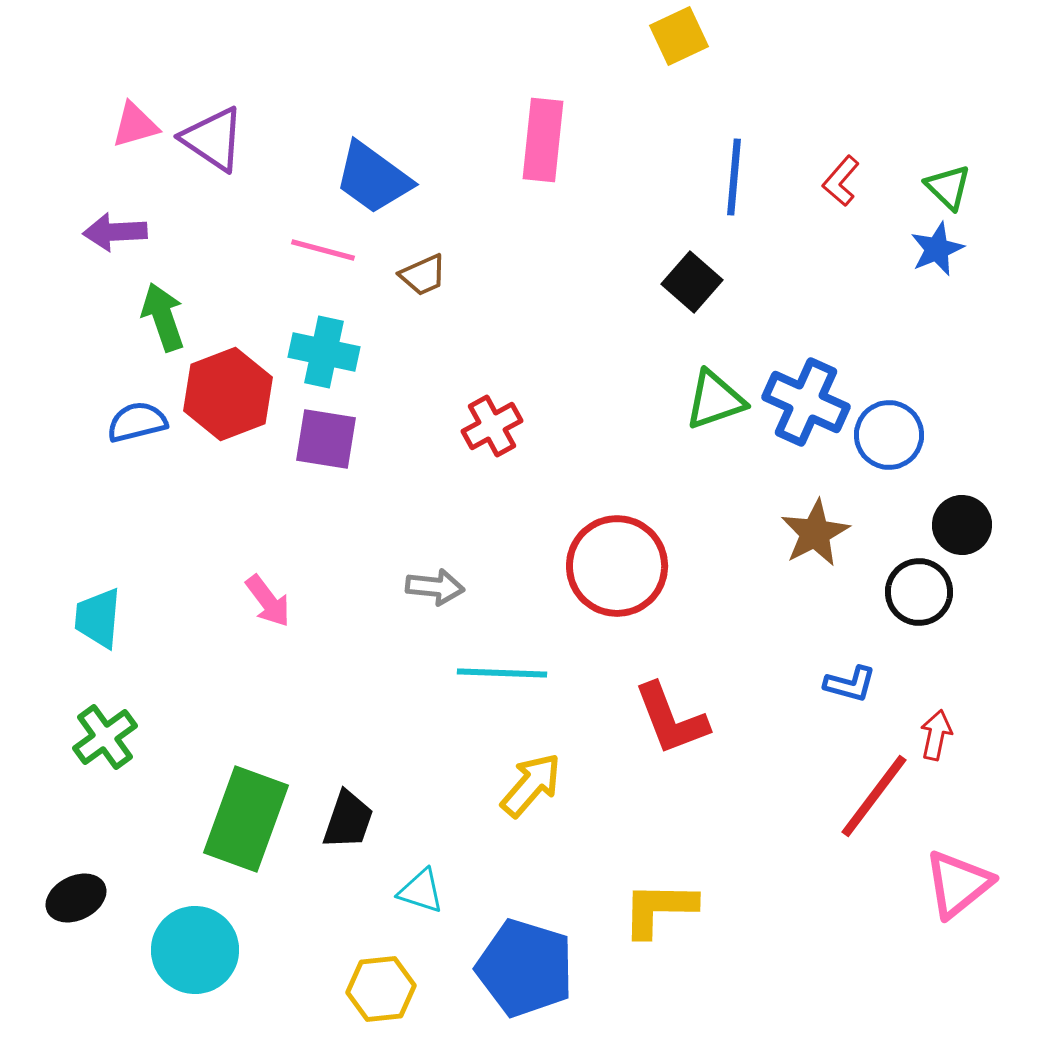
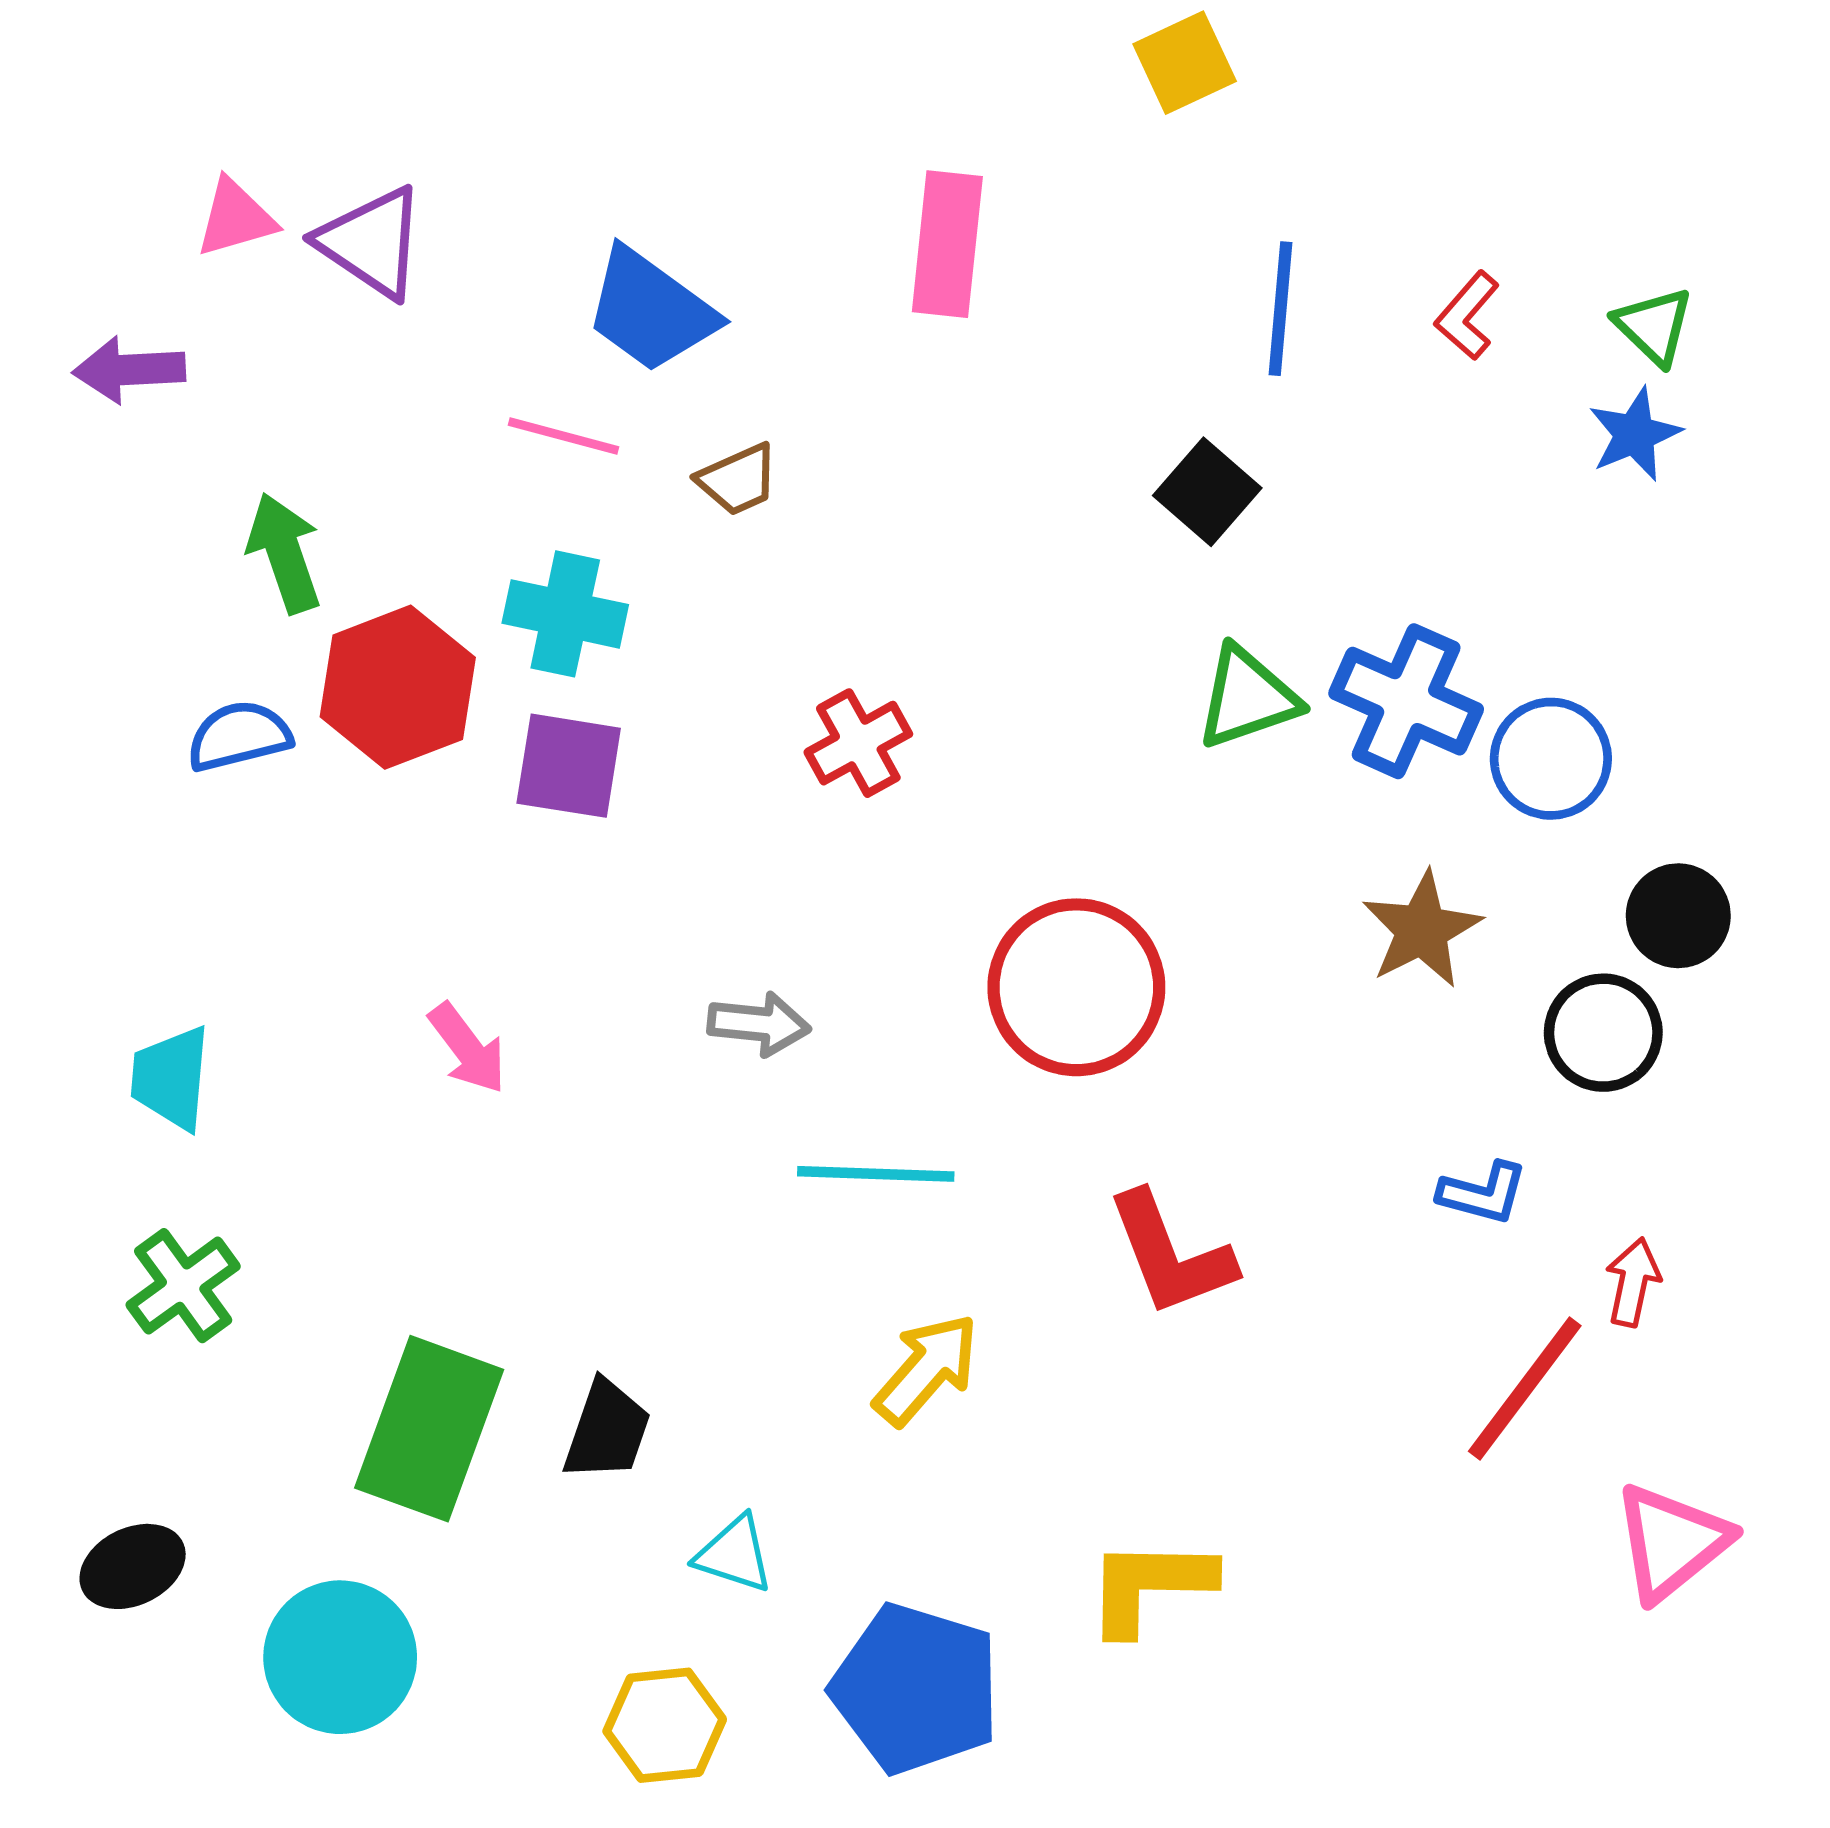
purple arrow: (115, 232) -> (129, 370), moved

